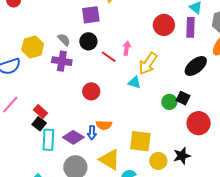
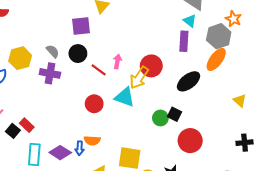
red circle: (164, 25) -> (151, 66), moved
cyan triangle: (134, 82) -> (125, 97), size x1.5
red circle: (91, 91) -> (94, 104), moved
black square: (39, 124) -> (13, 131), moved

